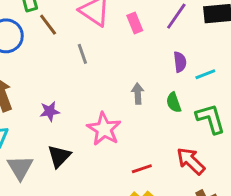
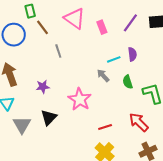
gray line: (82, 54) -> (58, 51), moved
cyan line: (205, 74) -> (114, 59), moved
gray arrow: (138, 94) -> (103, 76), turned -40

